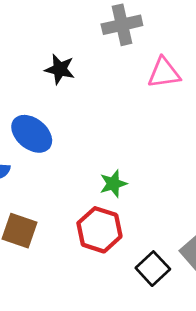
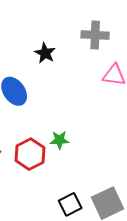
red hexagon: (99, 230) -> (30, 154), moved

